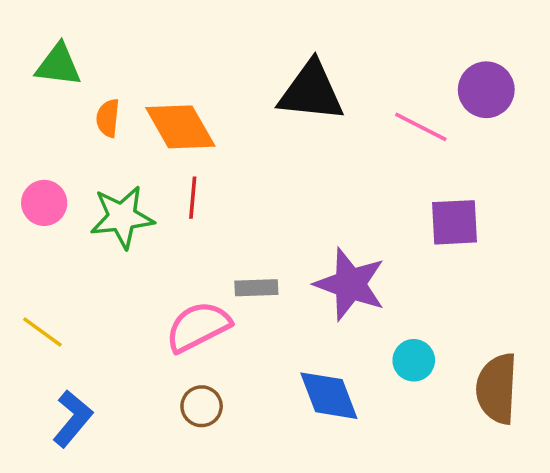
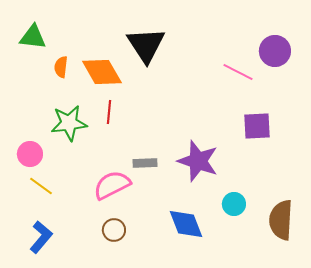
black triangle: (311, 92) -> (146, 45), moved, turned 51
pink circle: (44, 203) -> (30, 154), moved
yellow line: (42, 332) -> (41, 186), moved

